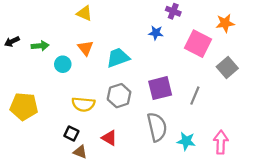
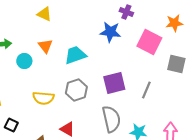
blue star: (156, 33) -> (110, 32), size x1.5
gray square: (227, 67) -> (176, 64), turned -36
black square: (71, 133) -> (11, 125), moved

